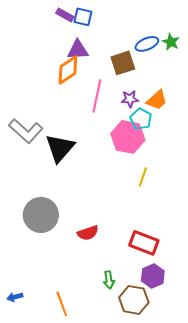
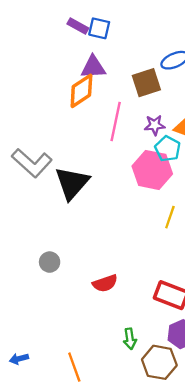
gray circle: (41, 215) -> (50, 262), size x0.5

